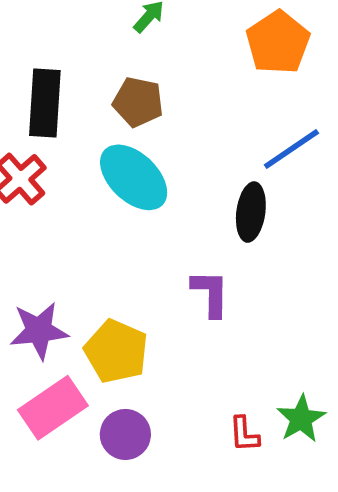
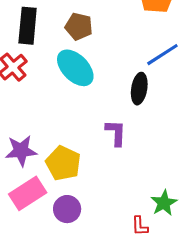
red L-shape: (244, 434) -> (140, 226), moved

